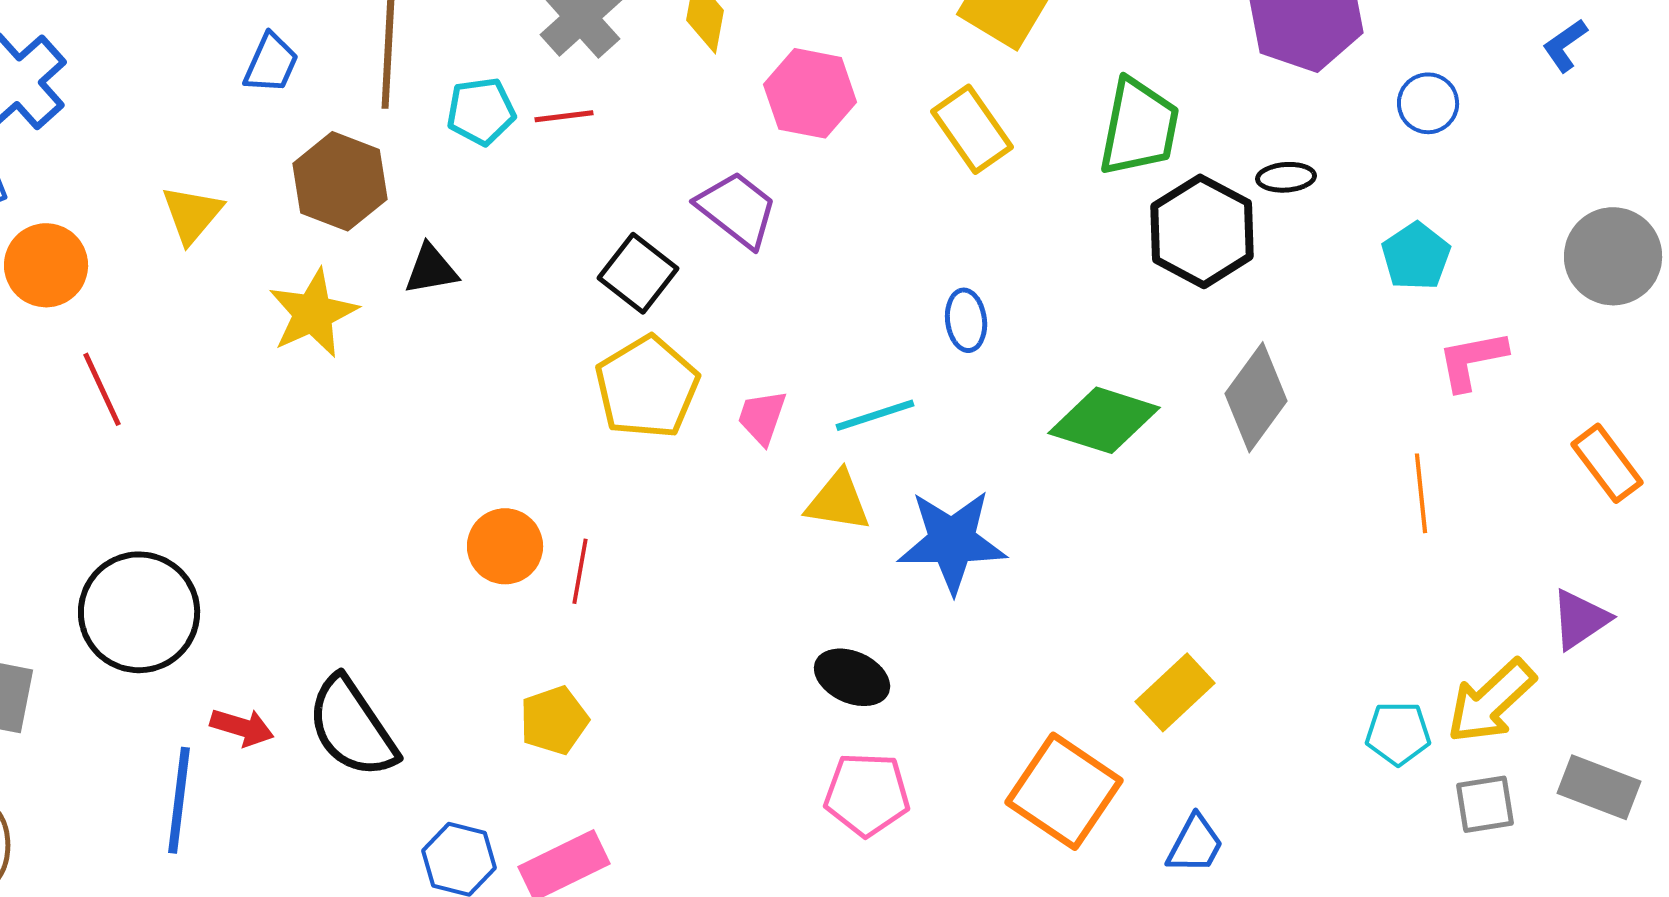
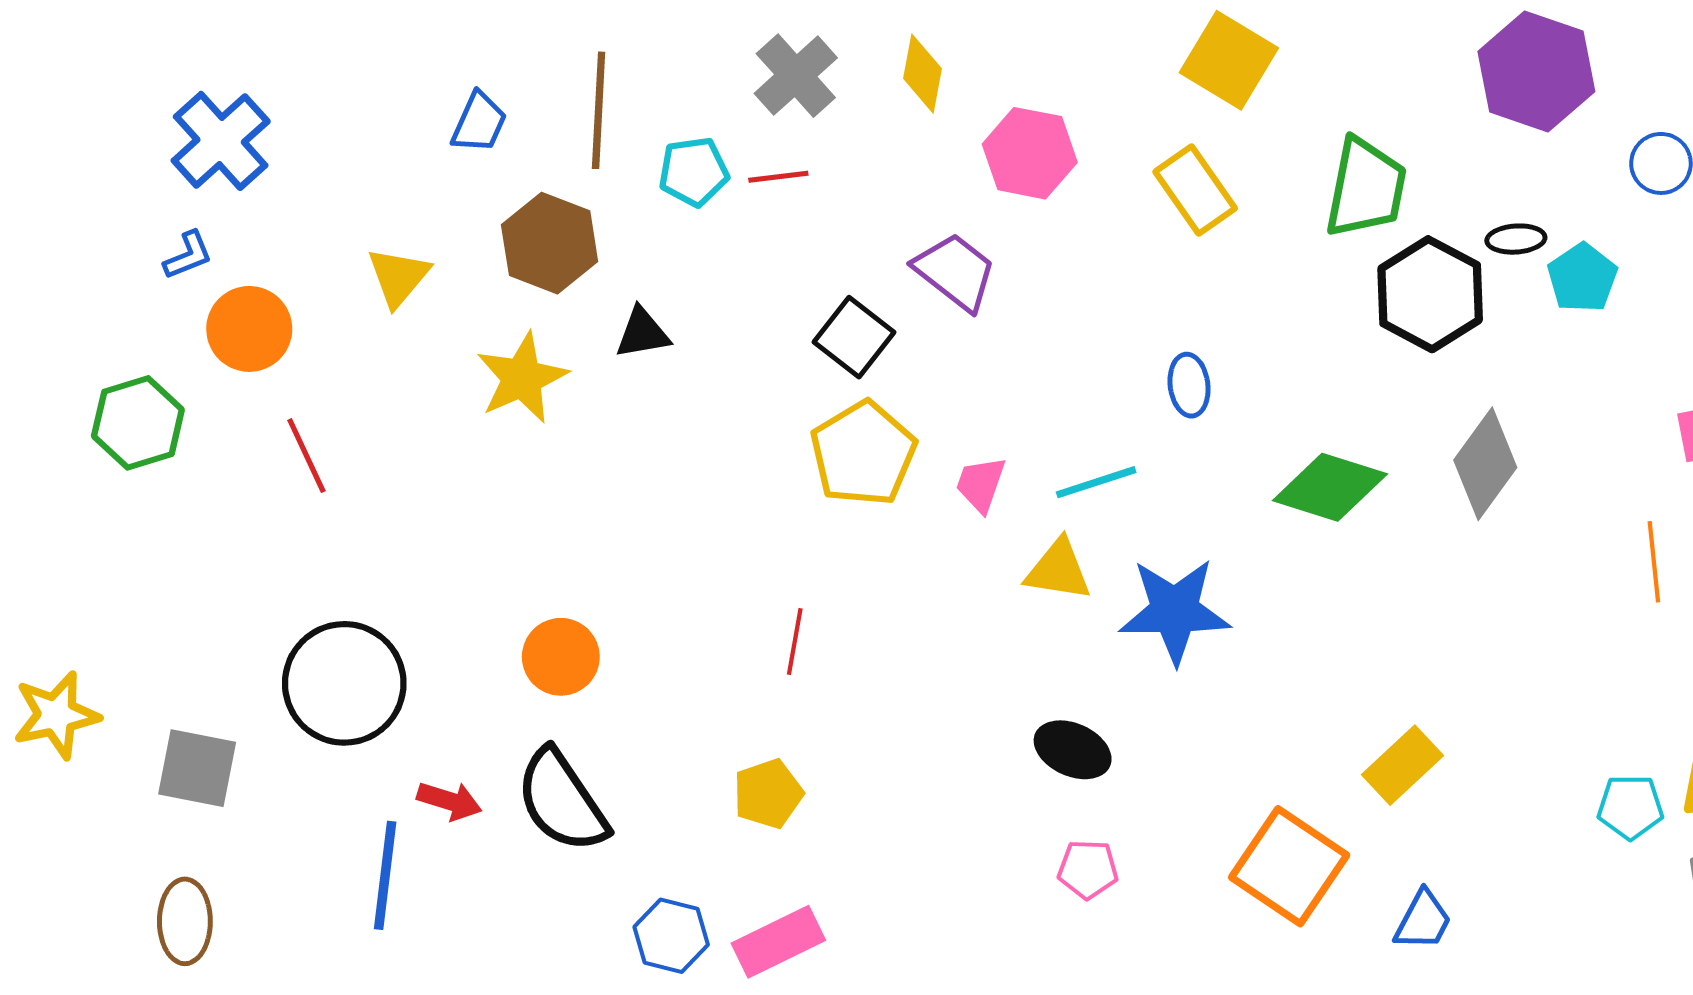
cyan pentagon: (1416, 256) -> (1582, 278), moved
orange circle: (505, 546) -> (561, 657), moved
pink pentagon: (867, 794) -> (1088, 869), size x0.7

